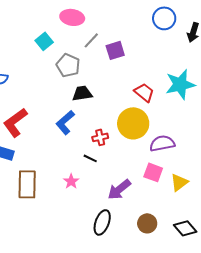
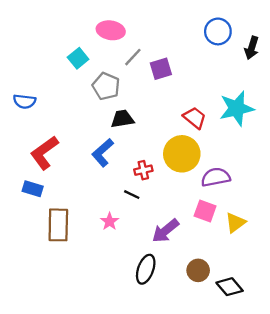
black diamond: (185, 228) -> (230, 287), moved

